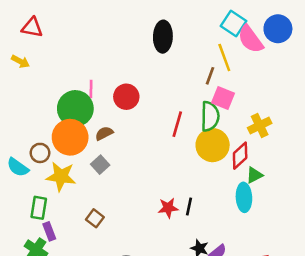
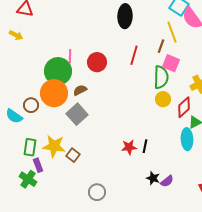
red line: (177, 124) -> (134, 55), moved
yellow circle: (213, 145) -> (163, 99), size x0.6
gray square: (100, 165) -> (77, 114), size x1.5
yellow star: (61, 176) -> (54, 146), moved

